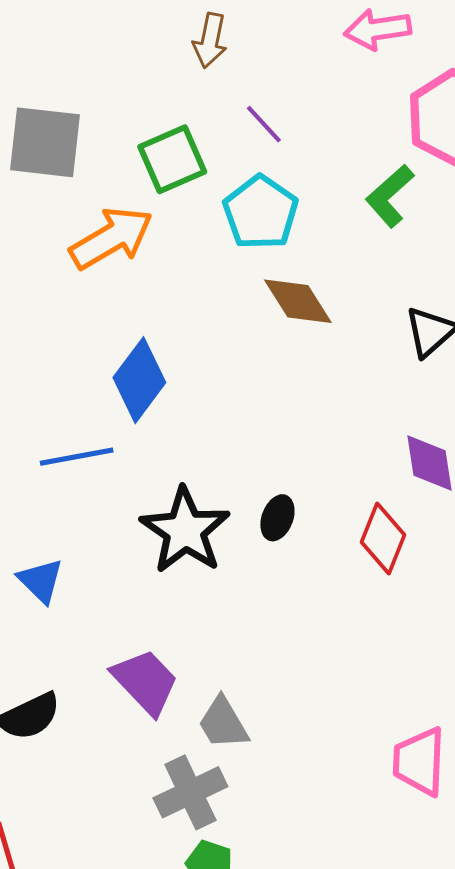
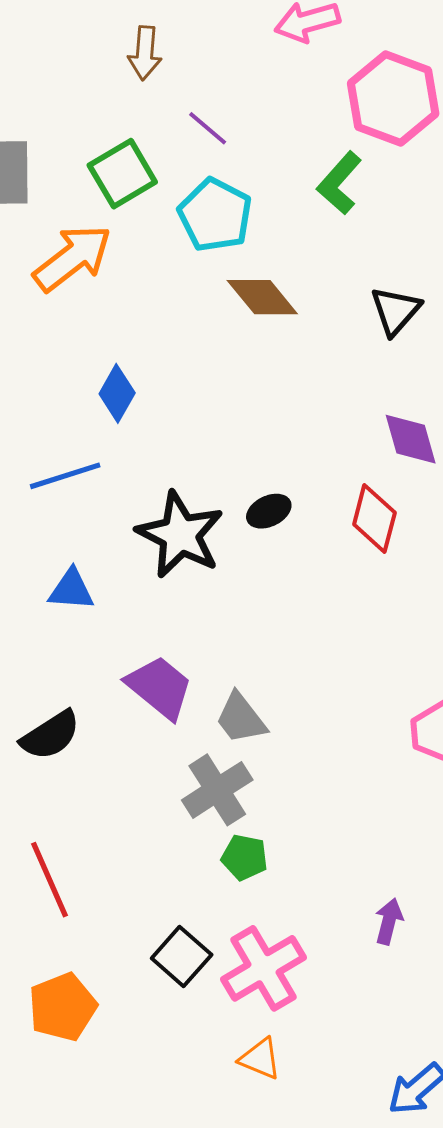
blue diamond: (139, 380) -> (117, 393), size x0.7
black ellipse: (277, 518) -> (269, 511), turned 51
blue triangle: (41, 581) -> (71, 590), moved, turned -33

